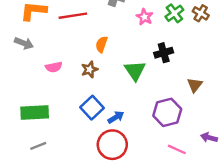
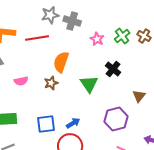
orange semicircle: (102, 44) -> (61, 62), size x1.5
black cross: (164, 53) -> (113, 69), turned -35
blue square: (92, 108) -> (46, 124), moved, turned 36

